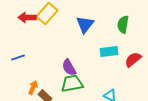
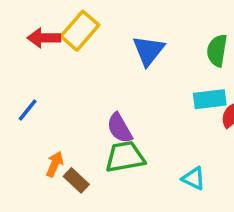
cyan rectangle: (109, 51) -> (210, 99), moved
blue line: (18, 57) -> (28, 110), turned -32

